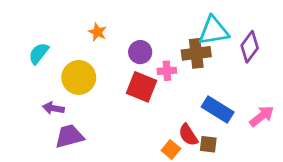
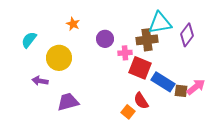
red square: (142, 87) -> (140, 68), moved
purple trapezoid: (69, 136) -> (68, 102), moved
brown square: (208, 144) -> (181, 91), moved

